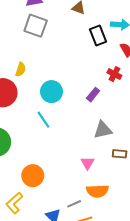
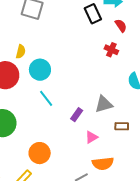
cyan circle: (51, 92) -> (40, 70), moved
purple rectangle: (93, 95) -> (77, 115), moved
pink triangle: (88, 163) -> (91, 137), turned 32

